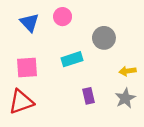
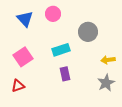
pink square: (27, 67) -> (23, 57), turned -30
purple rectangle: (89, 96) -> (65, 74), moved
red triangle: (21, 102) -> (18, 86), size x0.6

